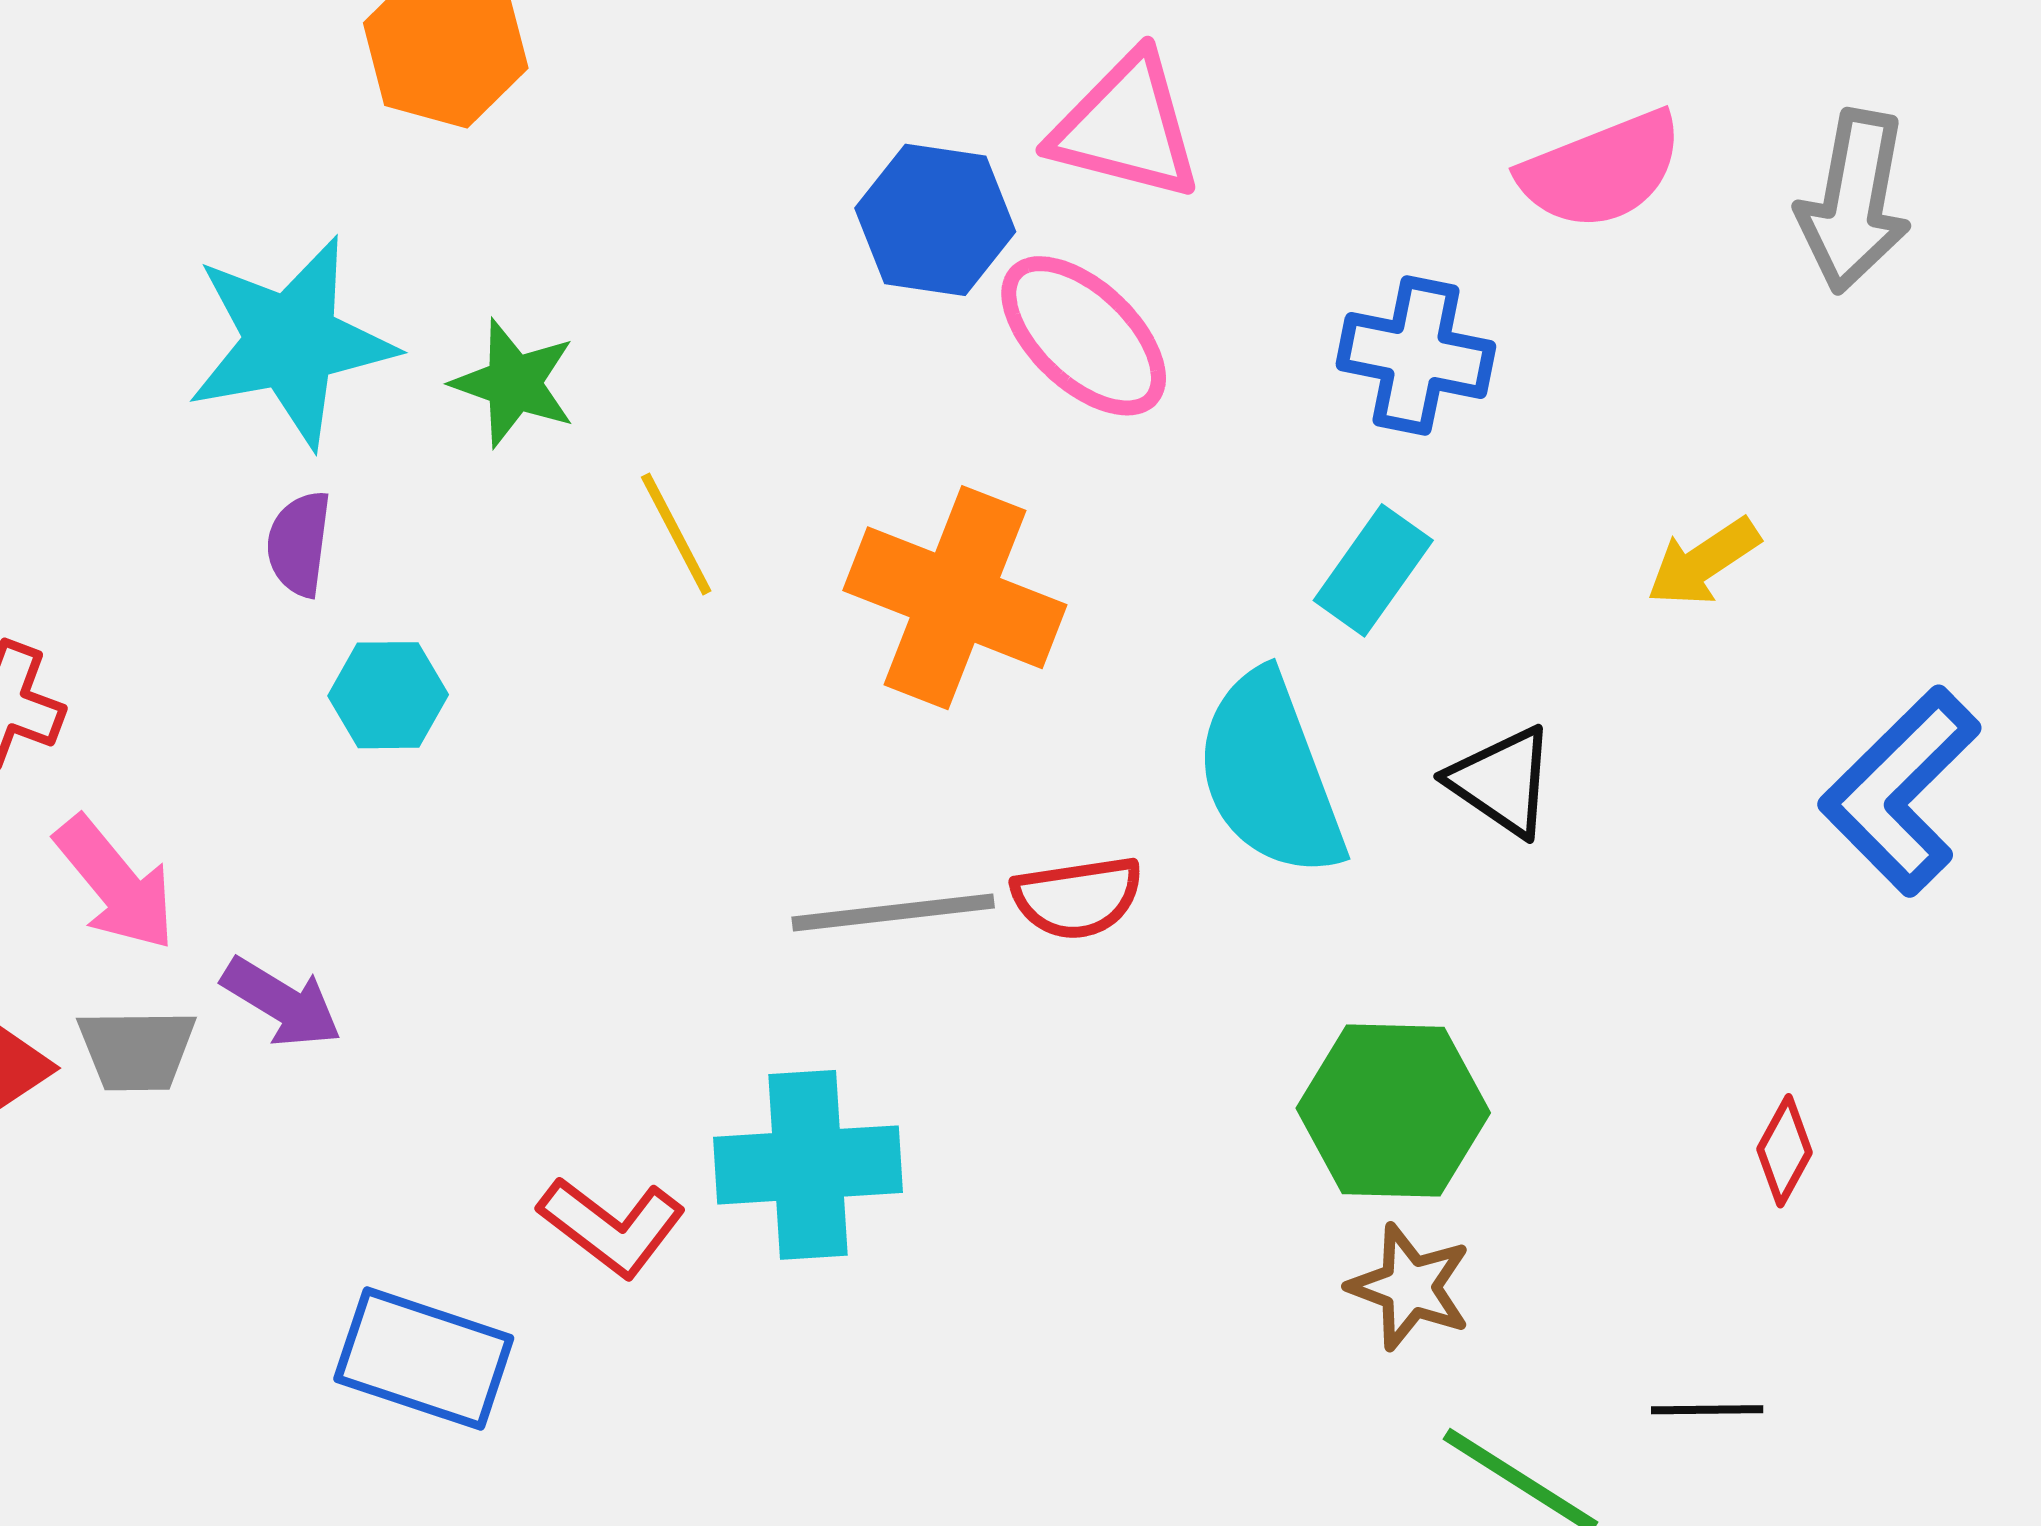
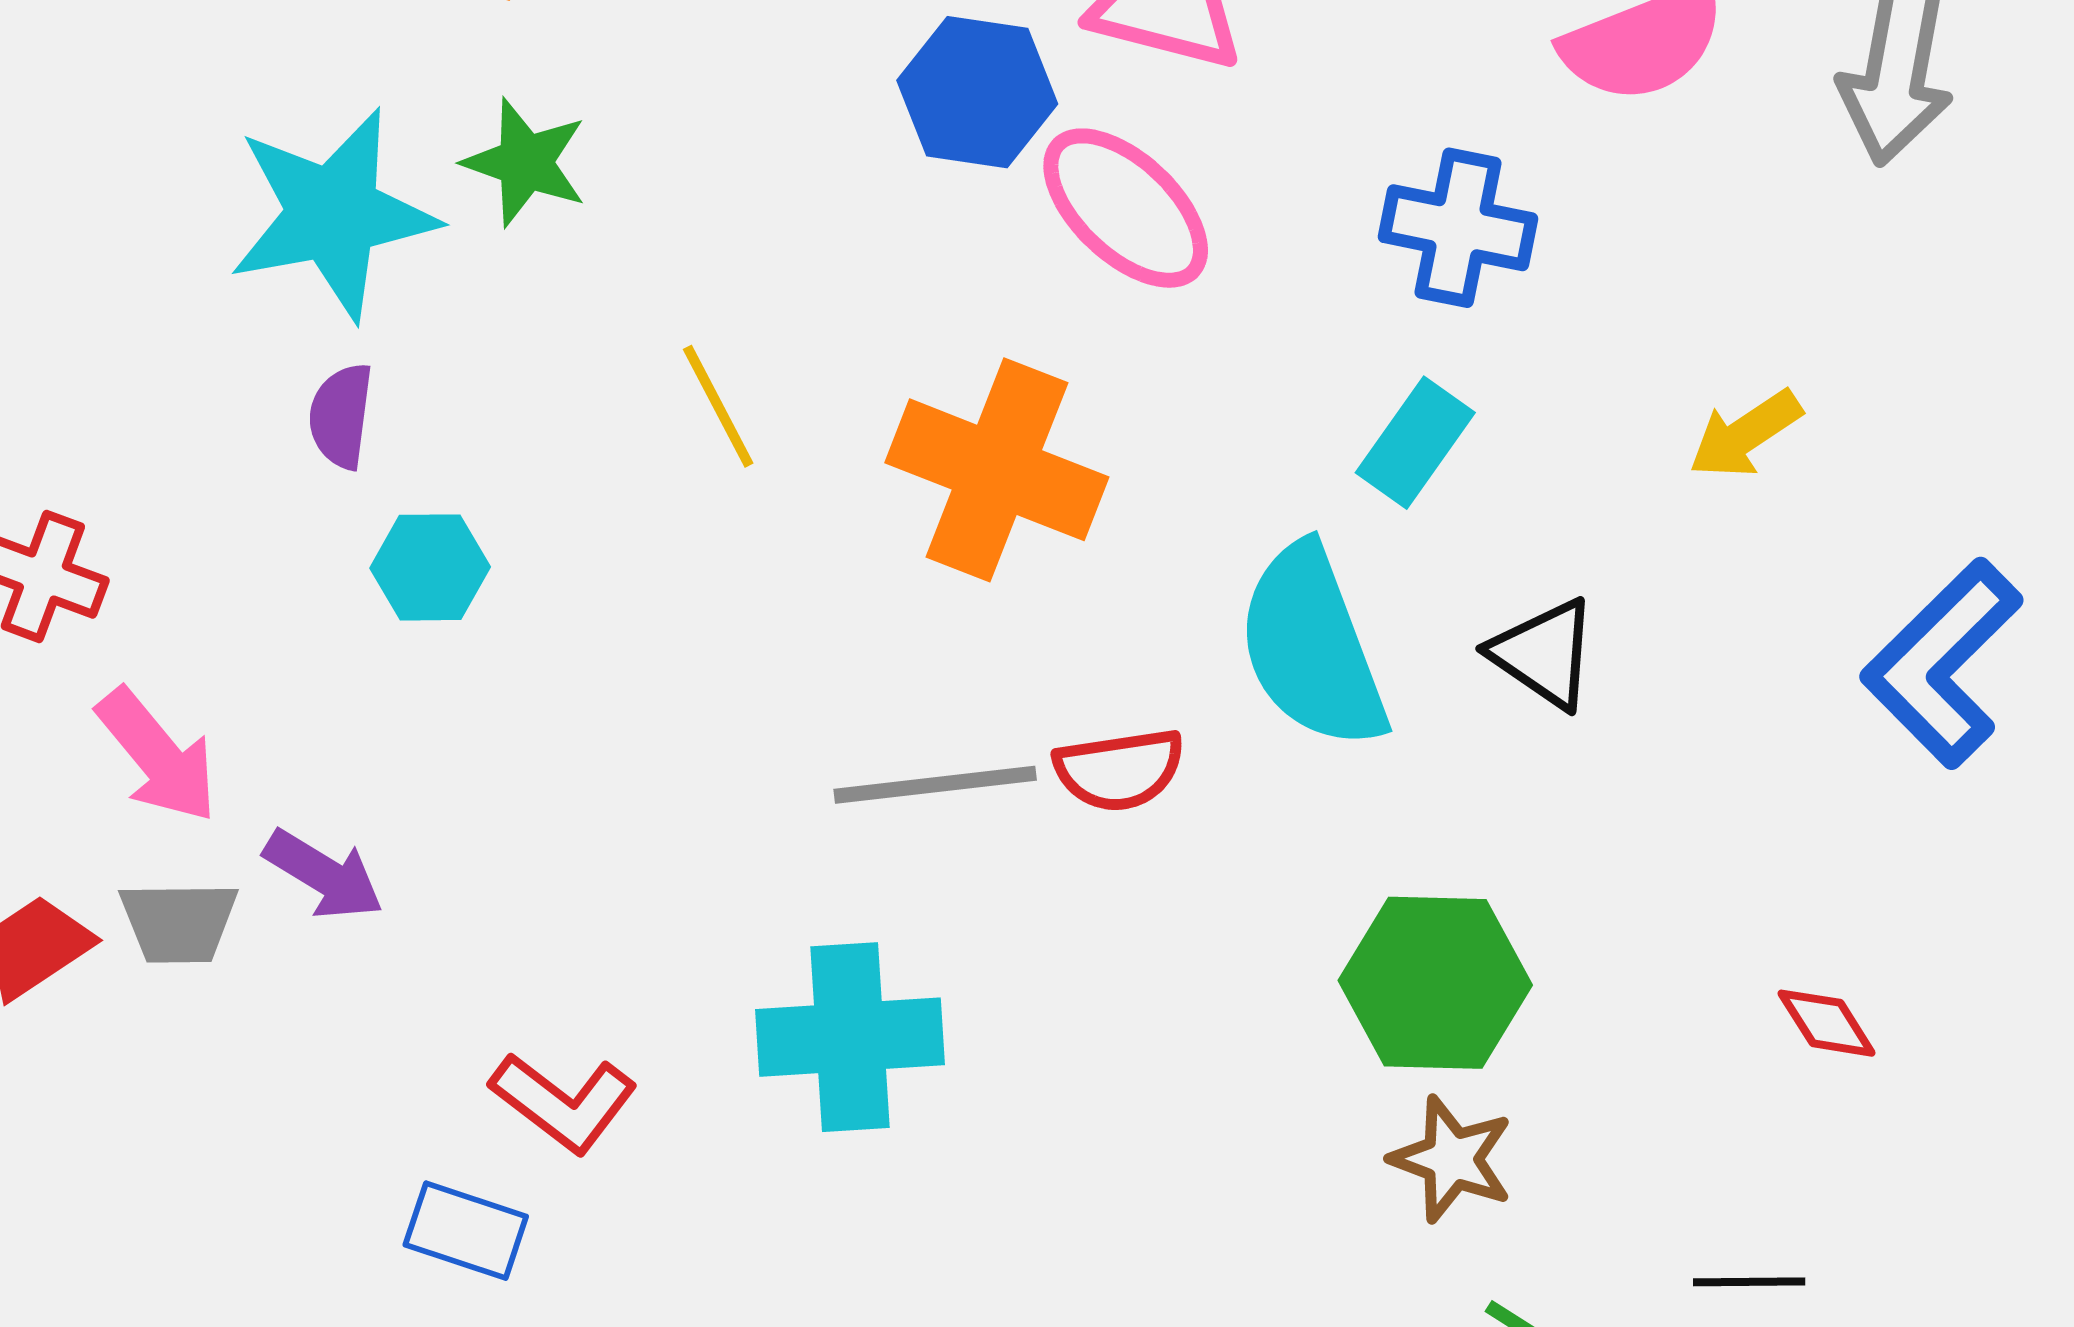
green star: (514, 383) -> (525, 162), moved
red diamond: (1785, 1151) -> (1827, 1023), turned -61
red L-shape: (612, 1226) -> (564, 1102), moved
blue rectangle: (424, 1358) -> (466, 1231), size x0.7

